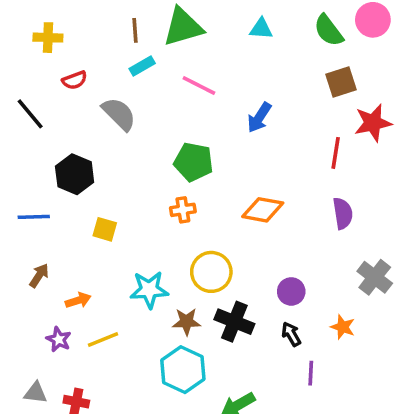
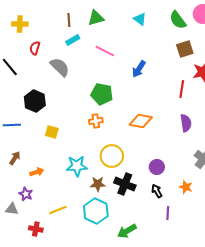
green triangle: (183, 27) -> (96, 18), size x0.7
cyan triangle: (261, 29) -> (140, 19), turned 32
red semicircle: (75, 80) -> (35, 48), turned 128
yellow line: (103, 339) -> (58, 210), moved
gray triangle: (36, 393) -> (12, 209), moved

